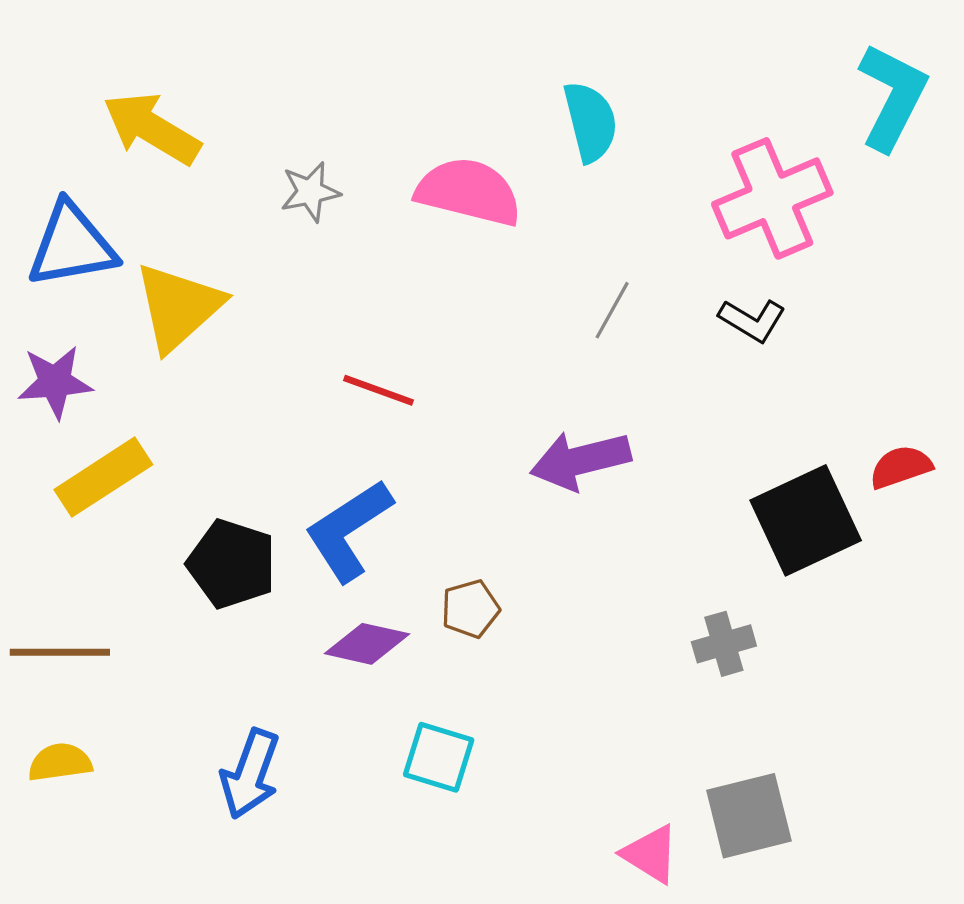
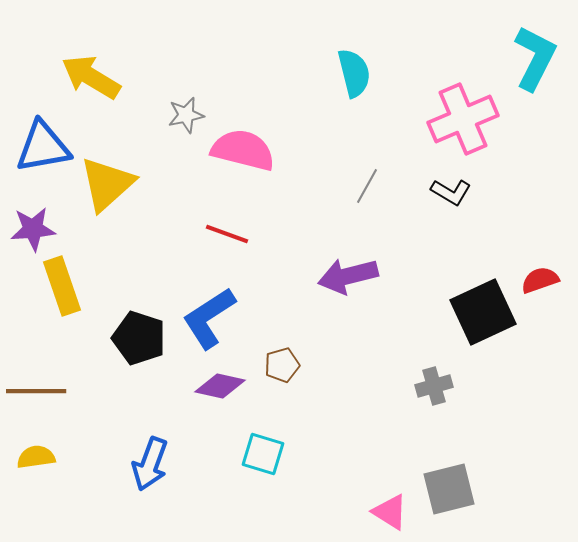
pink semicircle: (469, 192) -> (243, 150), moved
yellow rectangle: (103, 477) -> (62, 286), turned -76

